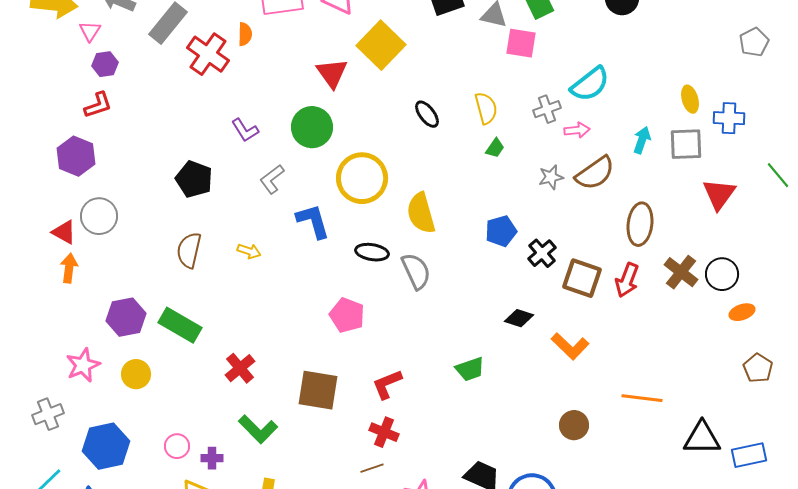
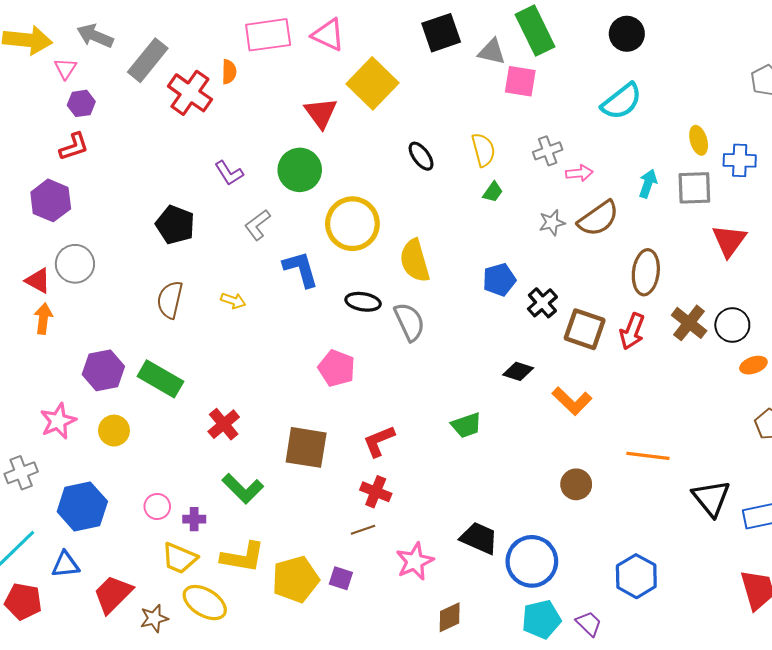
cyan semicircle: (590, 84) -> (622, 101), moved
black triangle: (702, 438) -> (711, 498), turned 51

